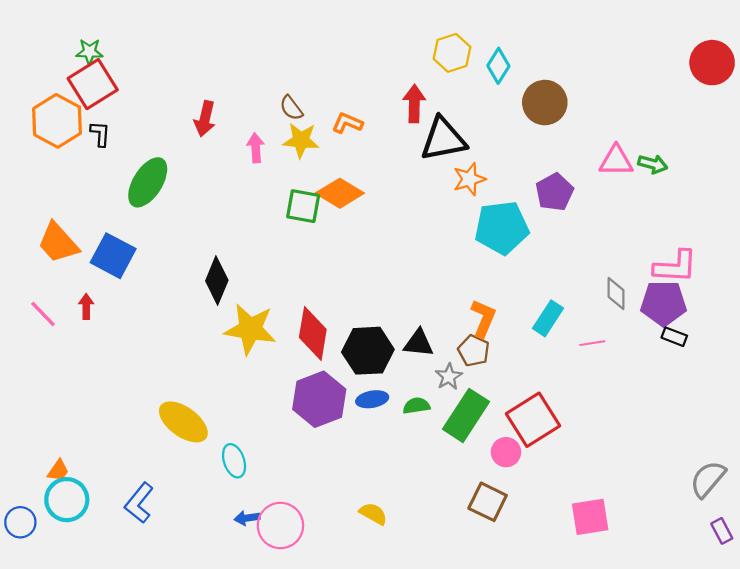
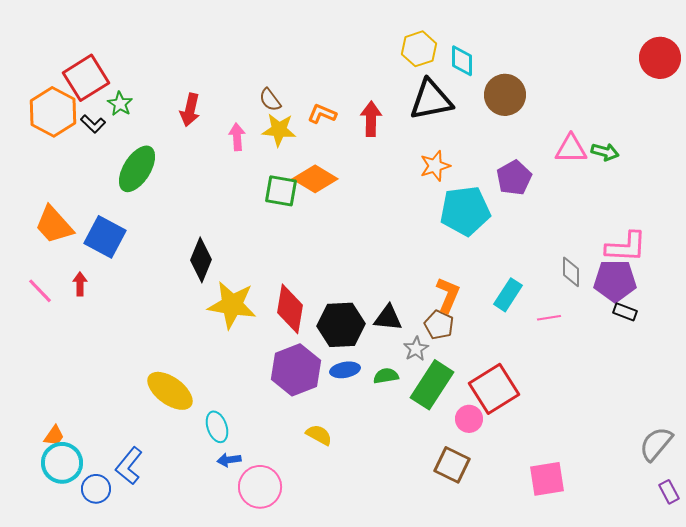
green star: (89, 52) -> (120, 104), moved, turned 30
cyan diamond: (498, 66) -> (462, 61), turned -32
red arrow: (414, 104) -> (371, 119), moved
black L-shape: (100, 134) -> (93, 124), turned 130
black triangle: (443, 139) -> (431, 100), moved
yellow semicircle: (373, 514) -> (319, 435), moved
blue arrow: (247, 518) -> (229, 460), moved
blue circle: (20, 522) -> (96, 489), moved

